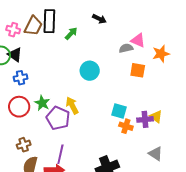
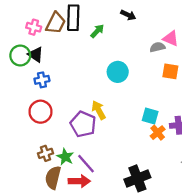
green star: (42, 103) -> (65, 157), moved
orange cross: (126, 126) -> (158, 133), turned 32
purple line: (60, 154) -> (86, 164), turned -54

